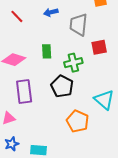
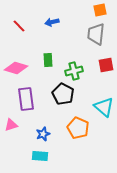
gray trapezoid: (79, 25) -> (96, 34), moved
red square: (99, 47) -> (106, 65), moved
blue star: (12, 144) -> (43, 134), moved

